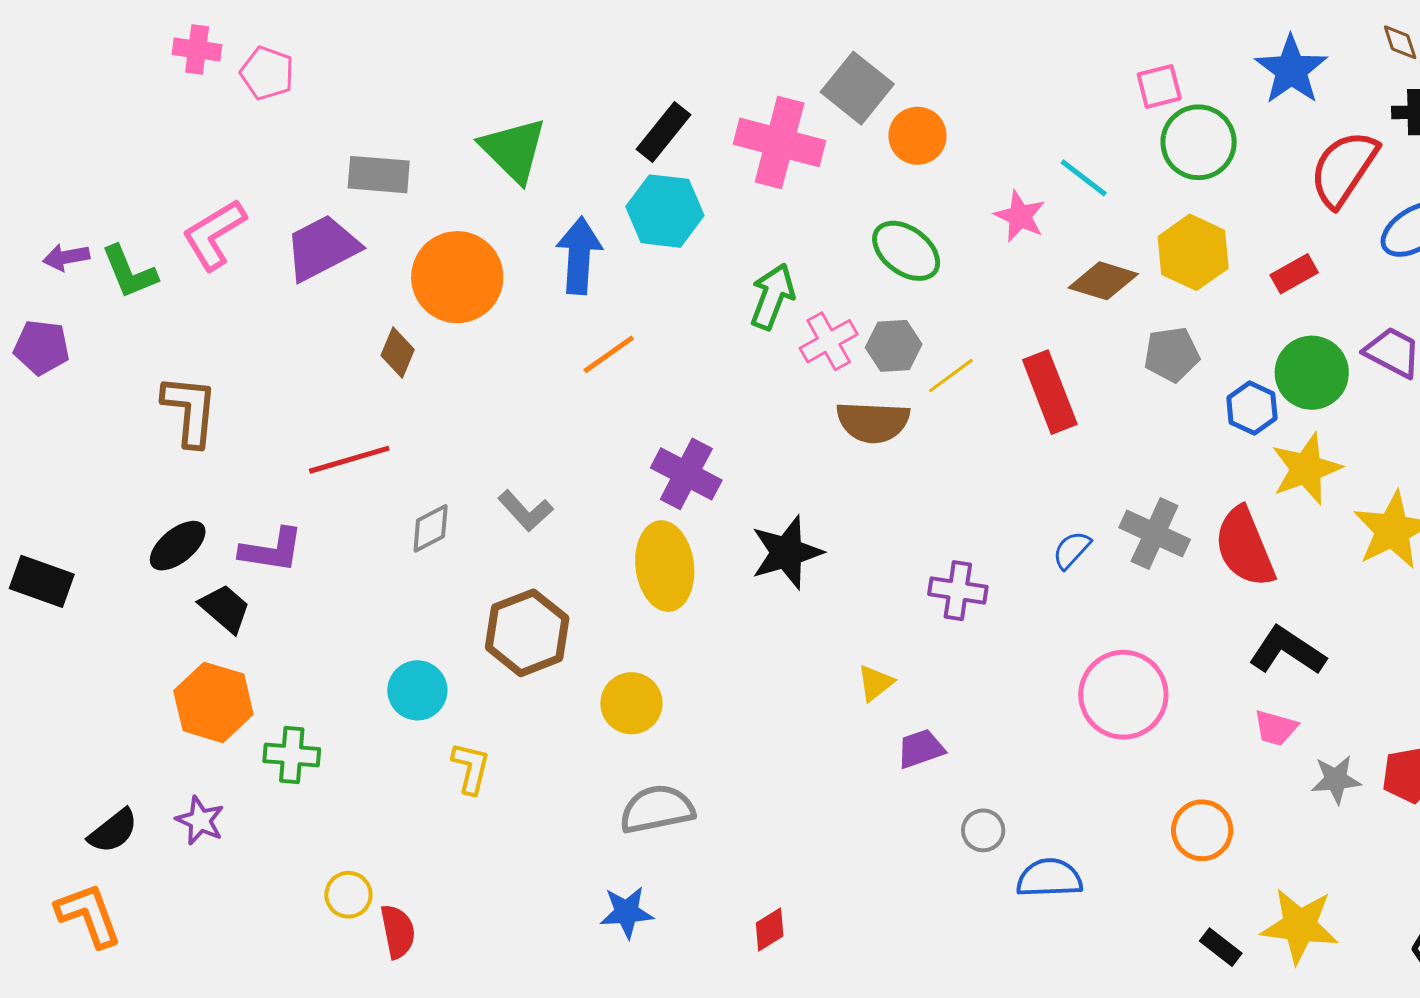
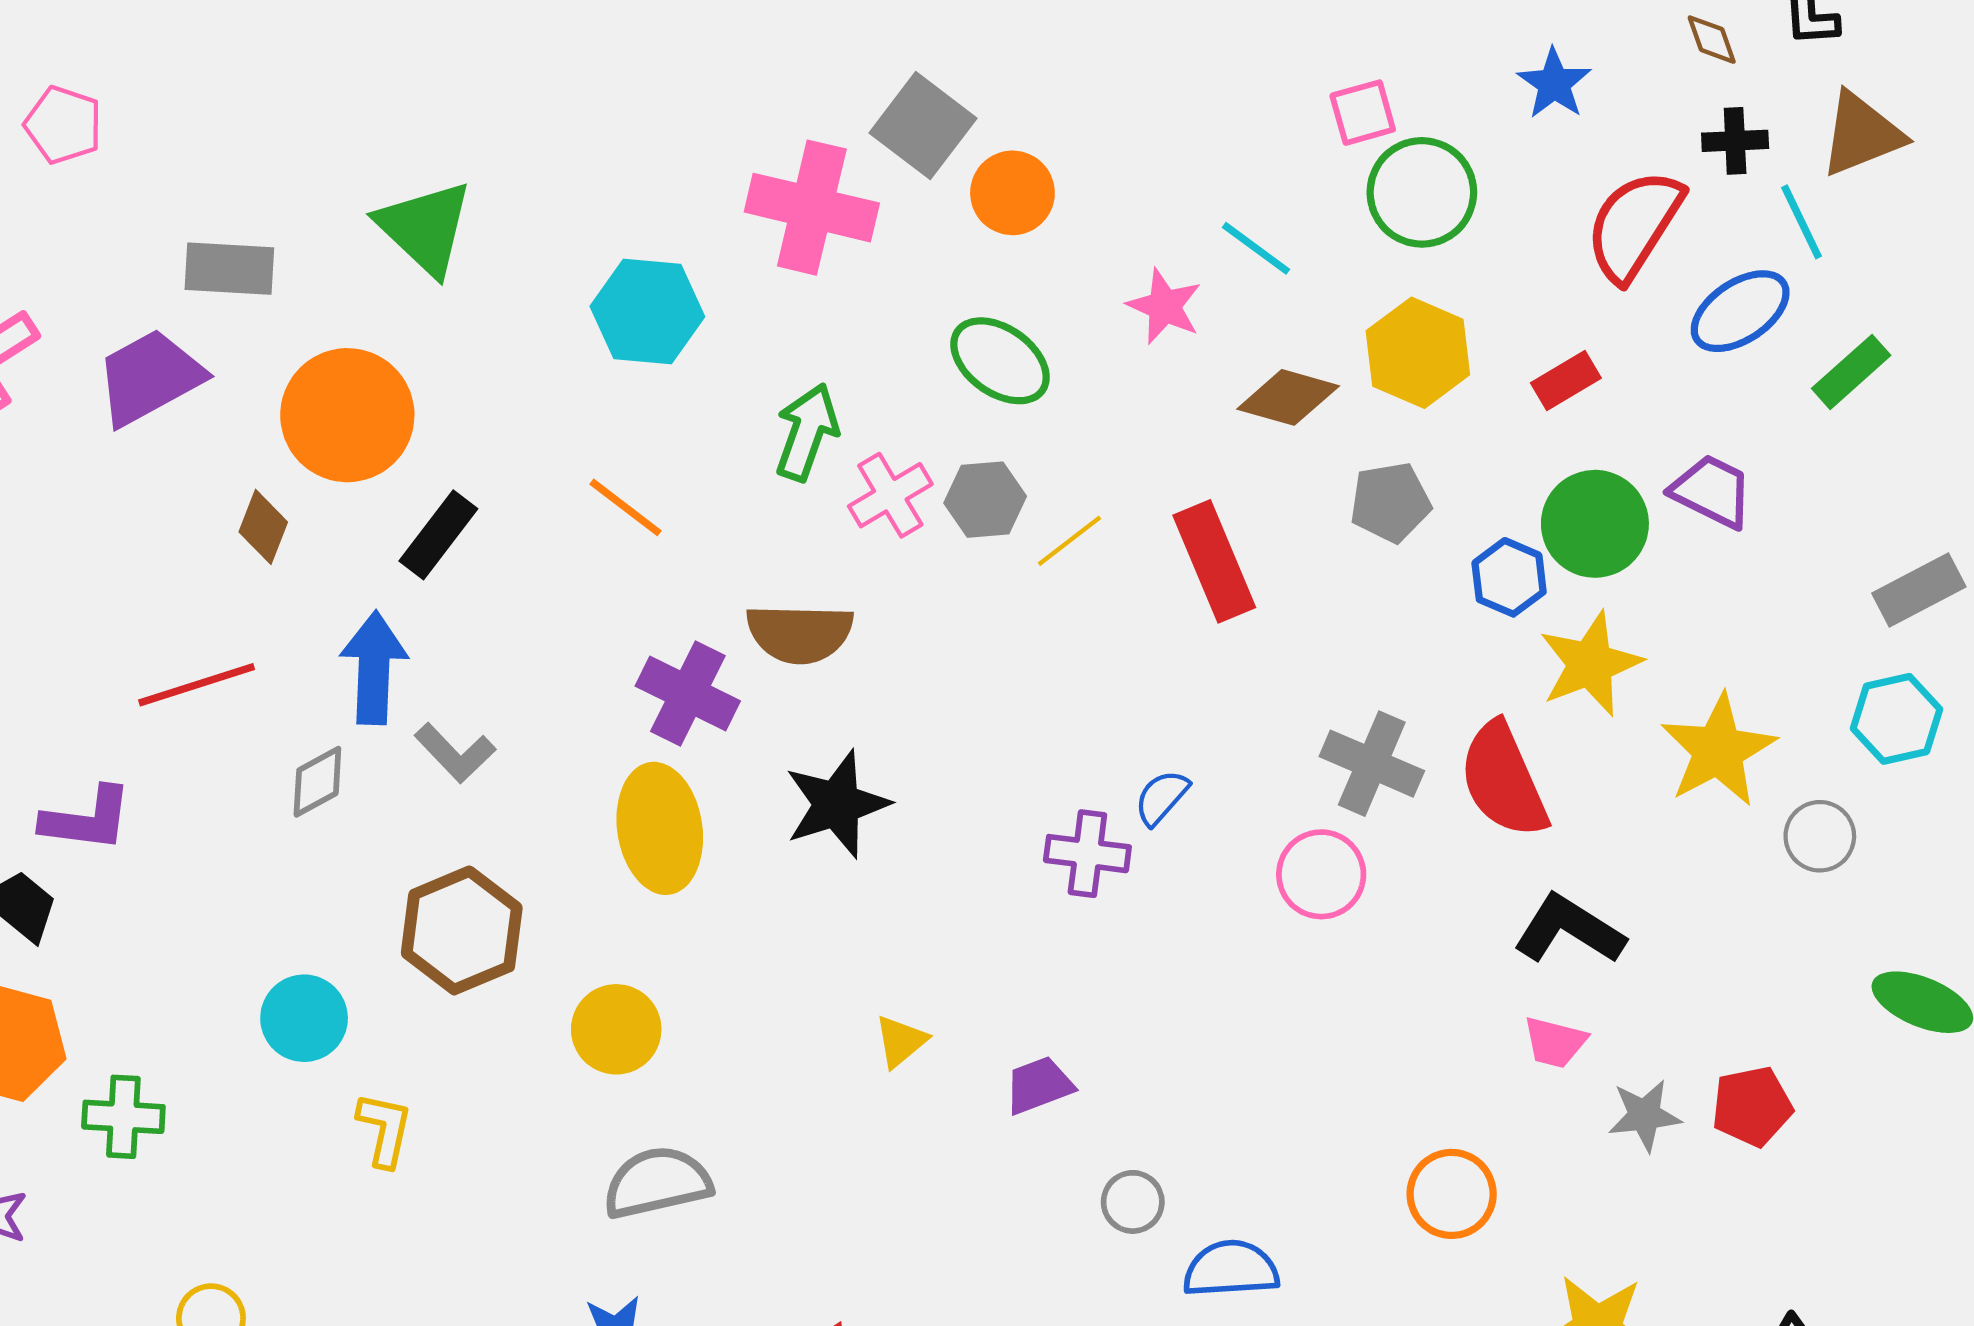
blue star: (1291, 70) -> (1554, 84), size x0.7
black rectangle: (663, 132) -> (438, 535), moved
blue arrow: (579, 256) -> (374, 668), moved
orange line: (609, 354) -> (625, 507), moved, turned 74
brown semicircle: (873, 422) -> (800, 633), moved
blue semicircle: (1072, 550) -> (1162, 797), moved
yellow triangle: (875, 683) -> (901, 1041), moved
pink circle: (1123, 695) -> (1321, 874), moved, size x0.7

